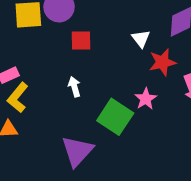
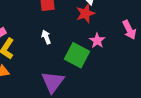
red star: (162, 62) -> (85, 13), moved

